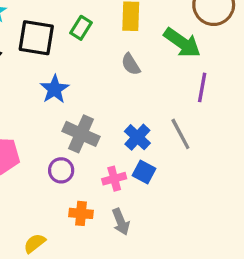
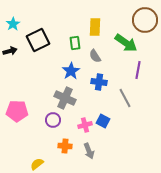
green rectangle: (81, 28) -> (75, 43), moved, turned -40
black square: (36, 38) -> (38, 40), turned -35
blue star: (54, 89) -> (71, 71), moved
blue cross: (137, 137) -> (99, 82), moved, turned -35

